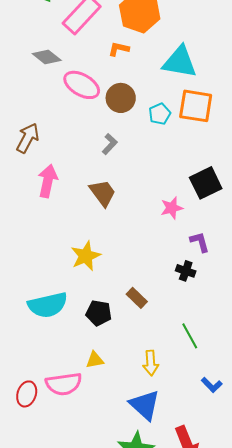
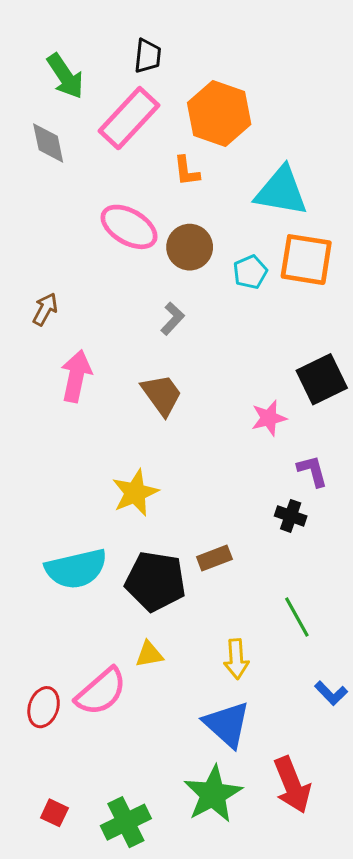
orange L-shape: (119, 49) -> (187, 171), turned -110
gray diamond: (47, 57) -> (48, 143), moved, turned 40
brown arrow: (28, 138) -> (45, 309), size x0.7
brown rectangle: (137, 298) -> (214, 558), turned -65
black pentagon: (99, 313) -> (155, 581), size x1.5
pink semicircle: (64, 384) -> (101, 692), turned -33

